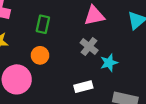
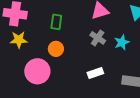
cyan star: (109, 63) -> (122, 42), moved

